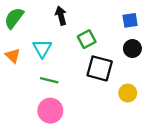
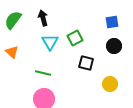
black arrow: (61, 16) -> (43, 18), moved
cyan triangle: (42, 49) -> (50, 42), moved
black square: (100, 68) -> (86, 63), size x0.7

